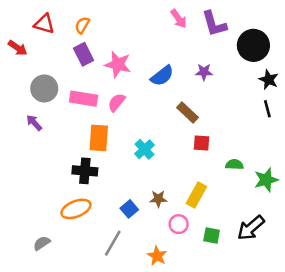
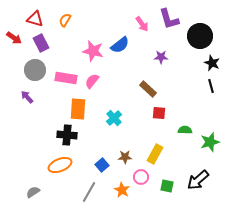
pink arrow: (179, 19) -> (142, 24), moved
purple rectangle: (84, 54) -> (41, 43), moved
blue semicircle: (162, 76) -> (120, 45), moved
orange star: (157, 256) -> (122, 190), moved

